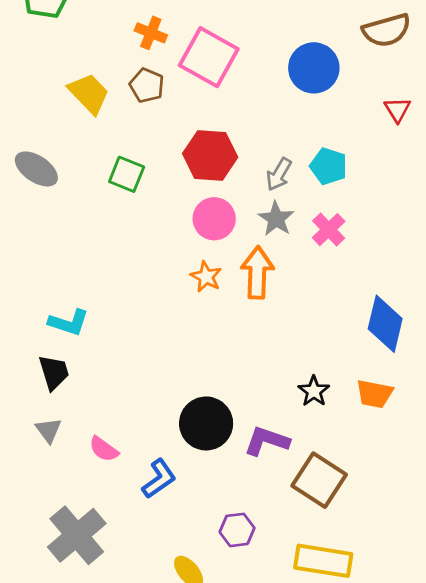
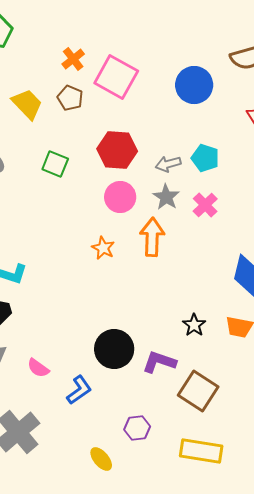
orange cross: (151, 33) -> (73, 59), turned 30
gray arrow: (279, 174) -> (168, 164), turned 45
orange star: (206, 277) -> (103, 248), moved

